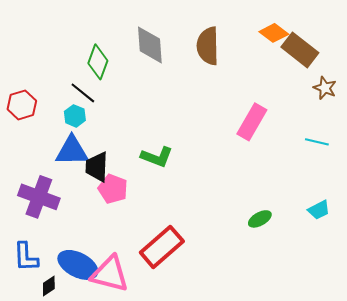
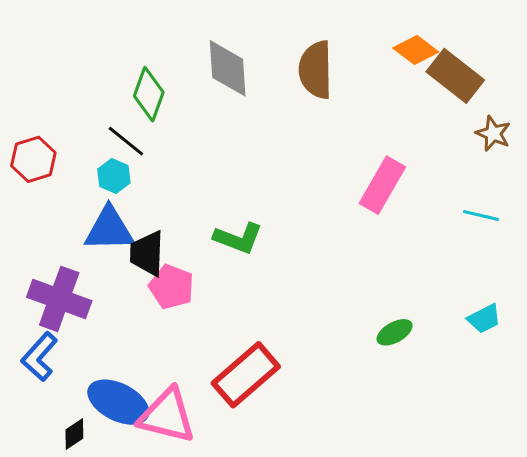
blue L-shape: (26, 257) -> (39, 357), moved, turned 44

